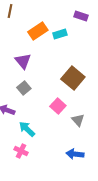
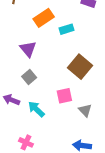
cyan rectangle: (60, 34) -> (66, 29), moved
pink square: (58, 106) -> (64, 96), turned 35
cyan arrow: (27, 129) -> (36, 109), moved

